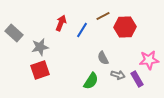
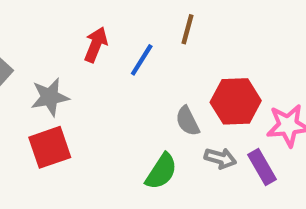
brown line: (103, 16) -> (188, 29), turned -48
red hexagon: (125, 27) -> (236, 101), moved

